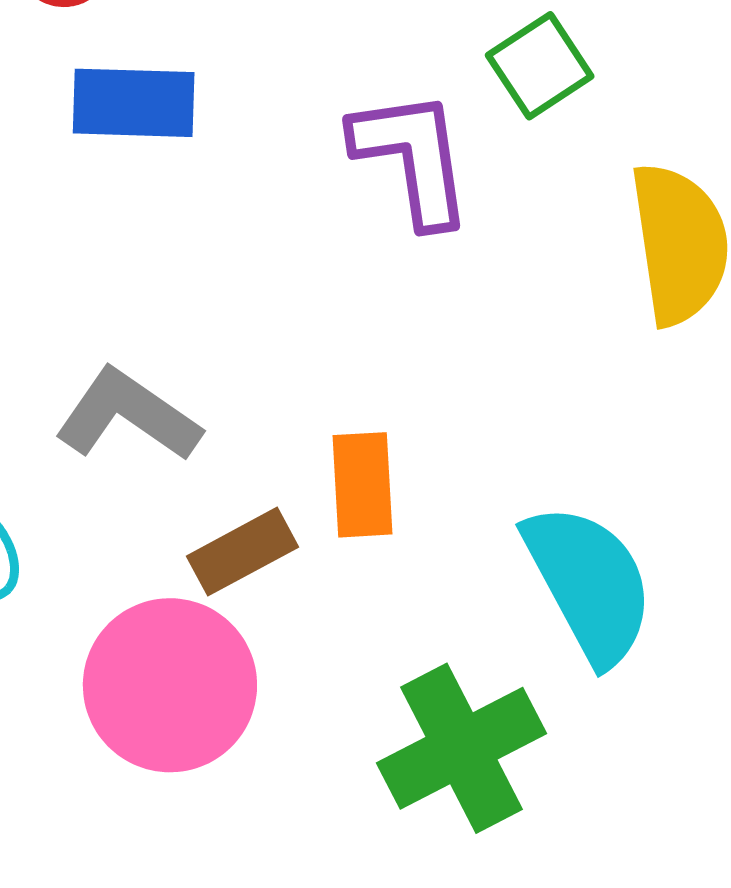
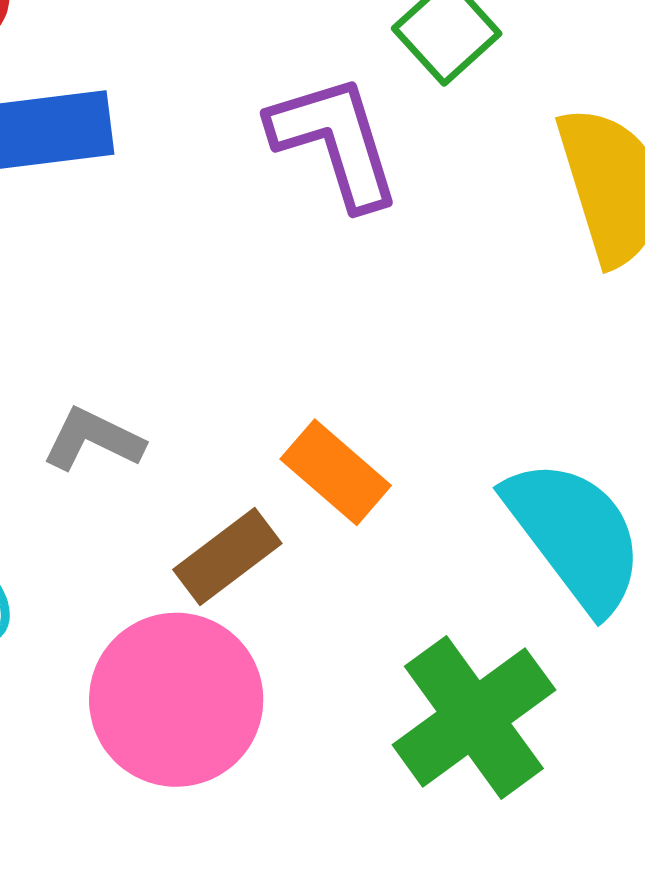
gray L-shape: (128, 415) -> (93, 439), size x0.7
orange rectangle: (362, 485) -> (336, 472), turned -37

